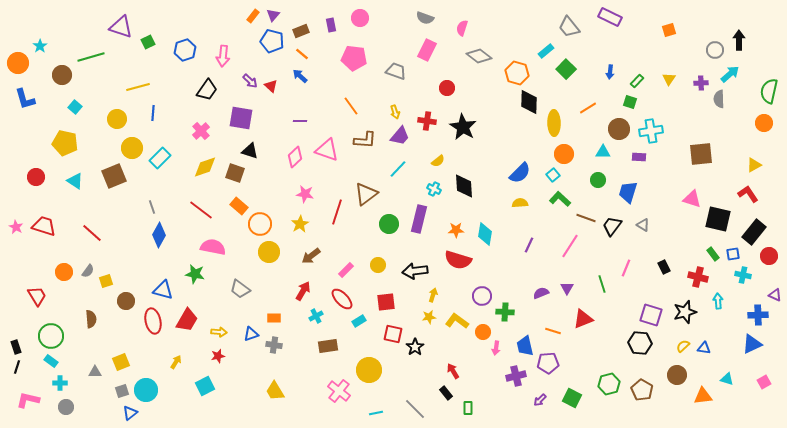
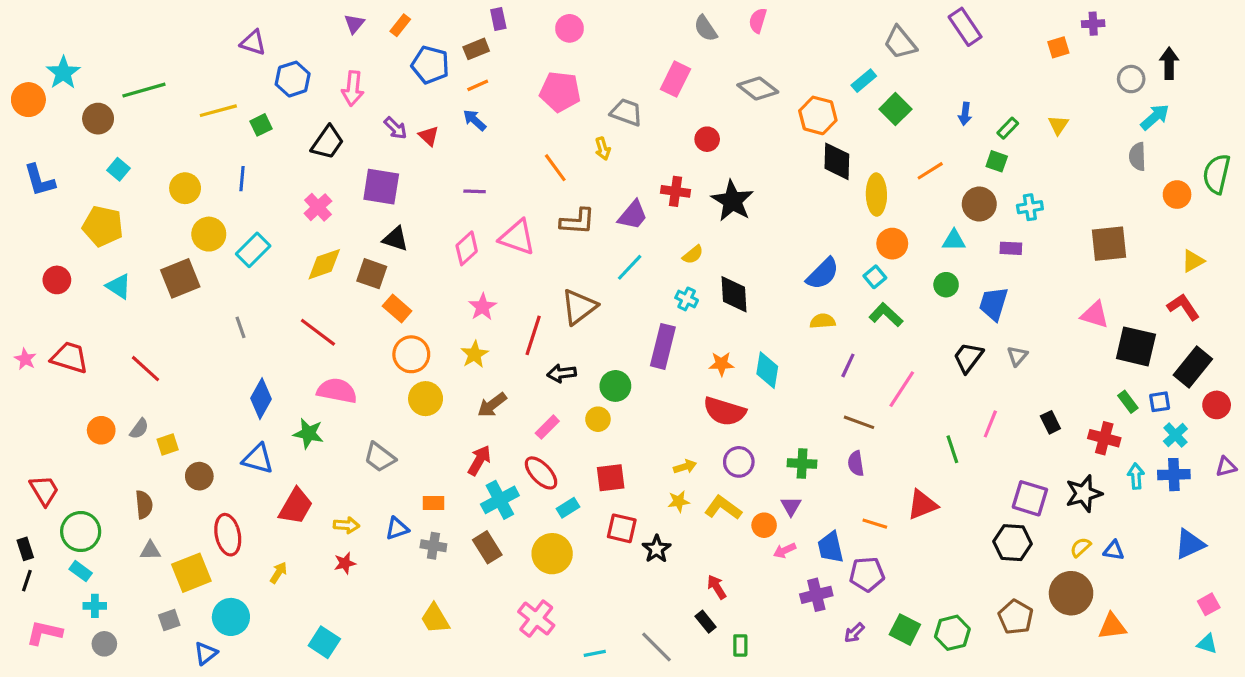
purple triangle: (273, 15) -> (354, 24), moved
purple rectangle: (610, 17) -> (965, 27), turned 30
gray semicircle: (425, 18) -> (706, 28), moved, turned 36
purple rectangle: (331, 25) -> (498, 19), moved
purple triangle: (121, 27) -> (253, 43), moved, size x0.7
pink semicircle: (462, 28) -> (758, 20), moved
green square: (148, 42) -> (261, 125), moved
cyan star: (40, 46) -> (63, 73), size x1.5
orange line: (302, 54) -> (478, 85), turned -64
purple cross: (701, 83) -> (1093, 24), moved
yellow line: (138, 87) -> (218, 111), moved
green semicircle: (769, 91) -> (1217, 174), moved
blue L-shape: (25, 99) -> (39, 180), moved
yellow arrow: (395, 112) -> (603, 149), moved
orange circle: (764, 123) -> (1177, 195), moved
cyan cross: (651, 131) -> (1030, 207), size x0.7
pink star: (305, 194) -> (482, 307), turned 30
orange rectangle: (239, 206) -> (397, 308), moved
brown line: (586, 218) -> (859, 422), moved
green circle: (389, 224) -> (615, 386), moved
gray triangle: (643, 225) -> (1017, 356), turned 40
blue diamond: (159, 235) -> (261, 399), moved
purple line: (529, 245) -> (848, 365), moved
black arrow: (415, 271) -> (562, 373), moved, size x0.7
cyan cross: (743, 275) -> (1175, 435), turned 35
purple triangle: (567, 288) -> (791, 506), moved
purple semicircle: (541, 293) -> (856, 463), turned -77
yellow arrow: (433, 295) -> (685, 467), turned 56
purple triangle: (775, 295) -> (1226, 467), turned -40
red trapezoid: (37, 296) -> (44, 490), moved
purple circle: (482, 296) -> (739, 462), moved
green cross: (505, 312) -> (802, 463), moved
blue cross: (758, 315) -> (1174, 475), moved
cyan cross: (316, 316) -> (500, 500), size x1.6
red ellipse: (153, 321) -> (228, 535), moved
brown rectangle: (328, 346) -> (487, 547), moved, turned 66
pink arrow: (496, 348) -> (785, 551), turned 56
yellow square: (121, 362) -> (191, 573), size x1.4
yellow circle: (369, 370) -> (552, 554), moved
gray triangle: (95, 372) -> (150, 551), moved
brown circle: (677, 375) -> (1071, 593), size x1.4
cyan triangle: (727, 379) -> (1207, 644), moved
green hexagon: (609, 384) -> (952, 633), moved
cyan square: (205, 386) -> (324, 642), moved, turned -30
gray square: (122, 391) -> (169, 620), moved

